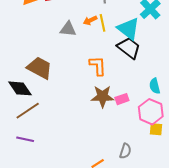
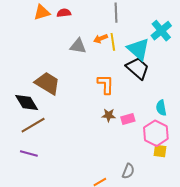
brown star: (103, 96) -> (109, 115), size x0.6

